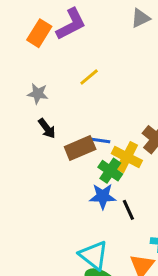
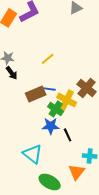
yellow line: (89, 77) -> (48, 59), moved
black arrow: (47, 128) -> (12, 73), moved
cyan triangle: (94, 255) -> (33, 154), moved

